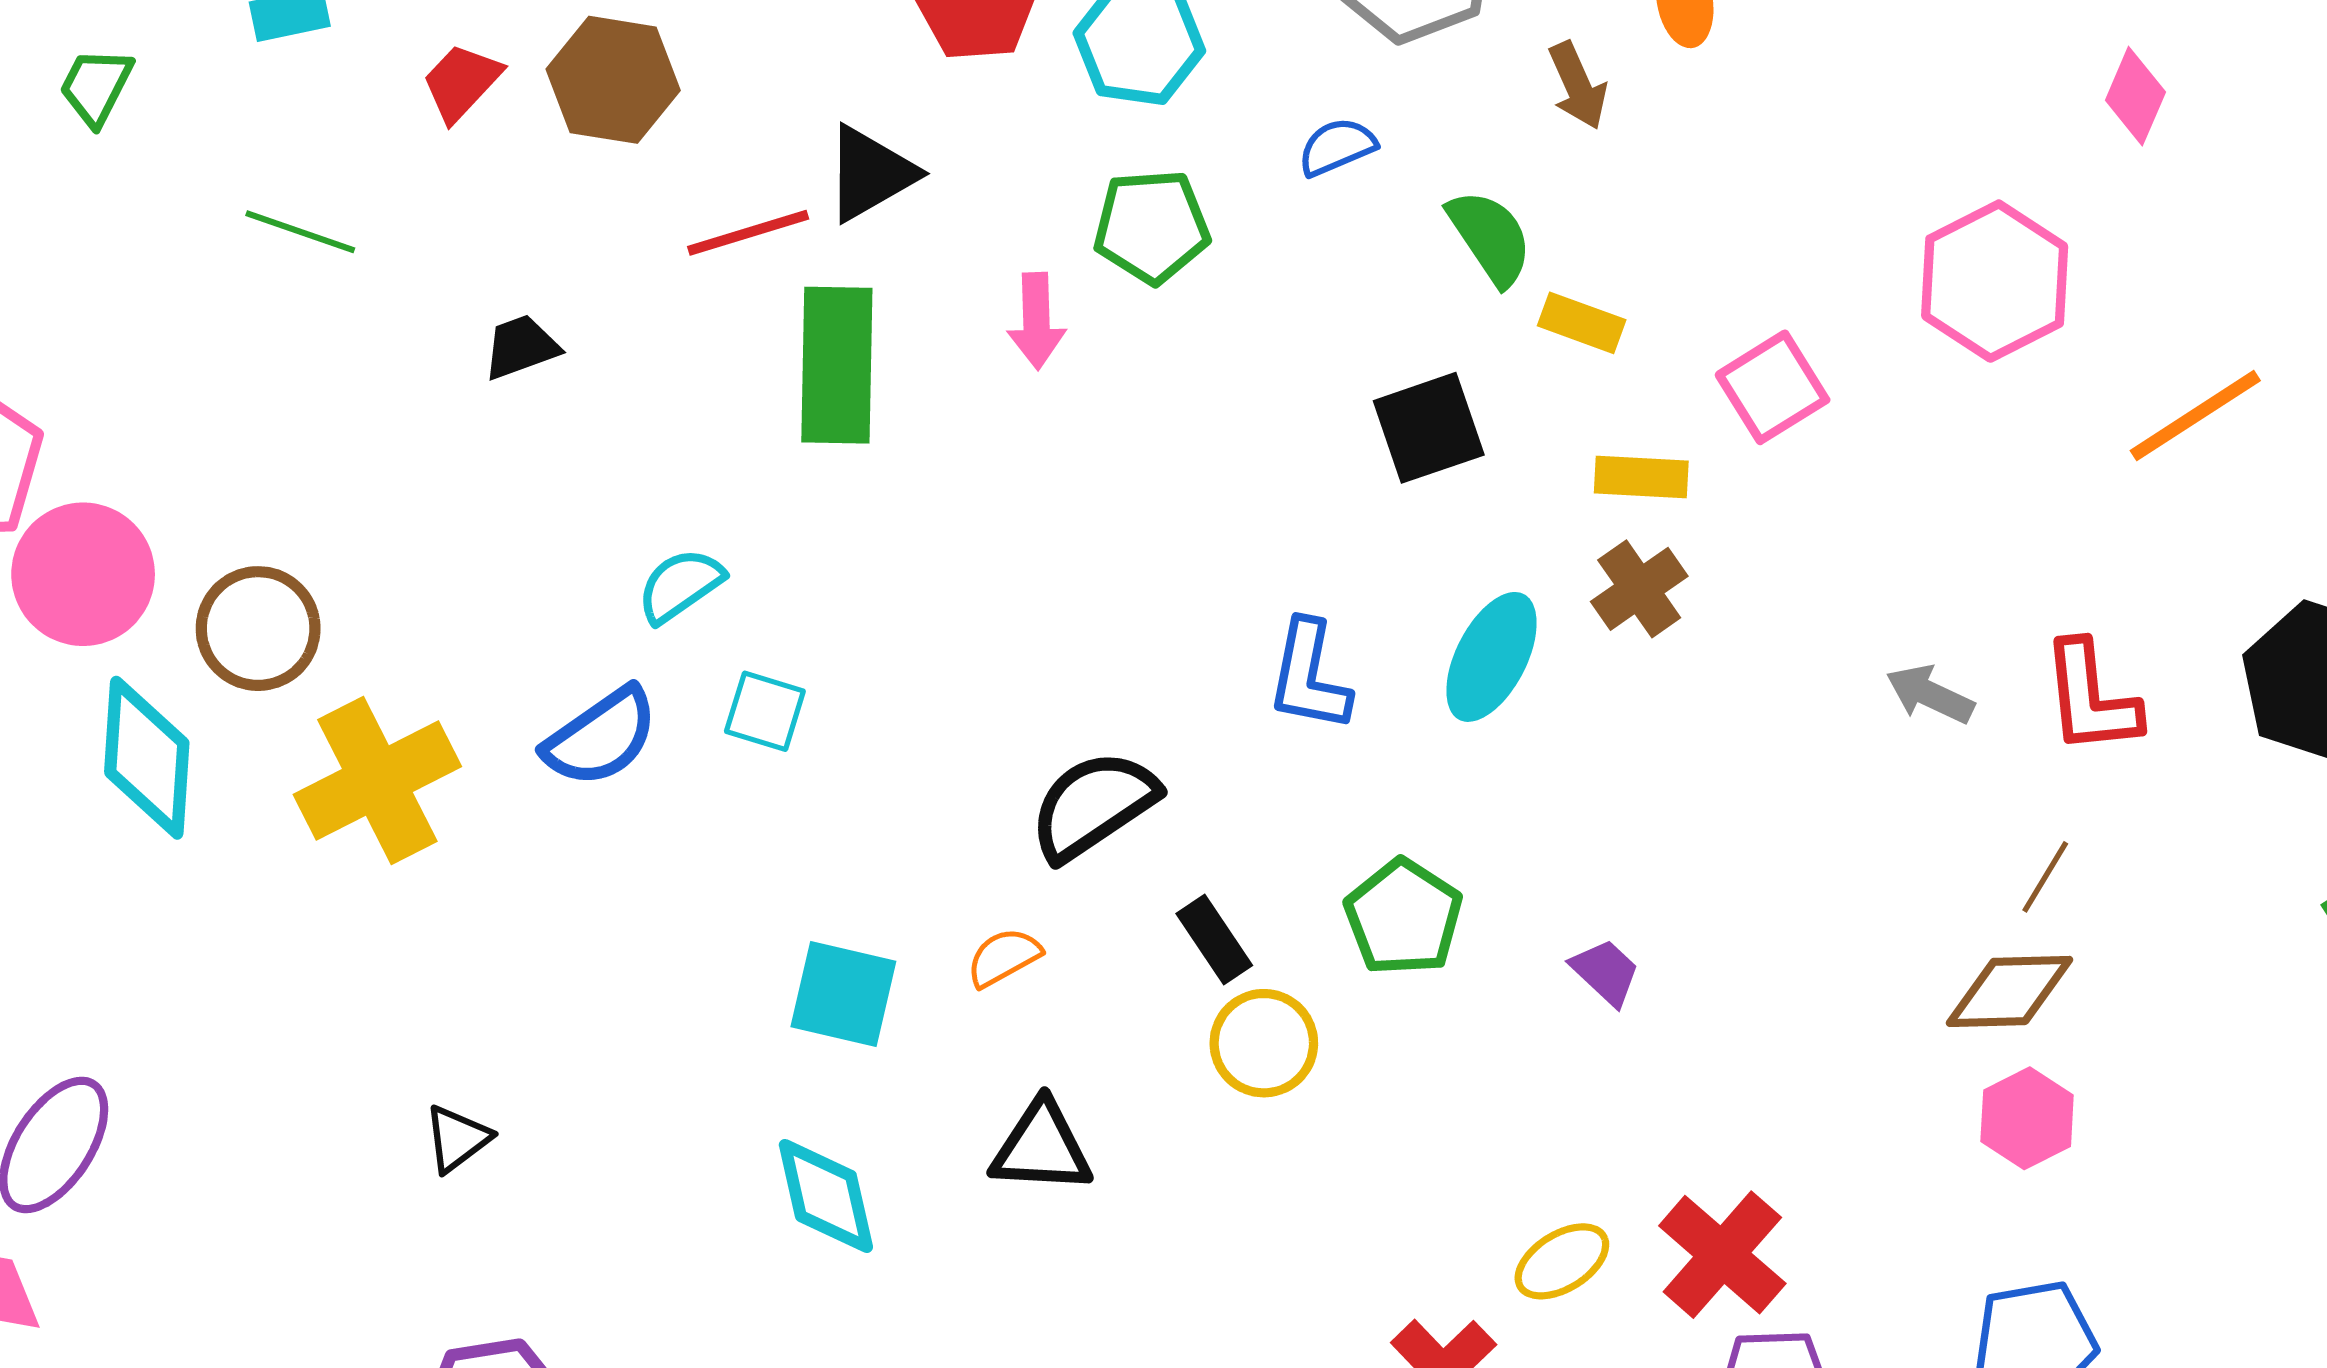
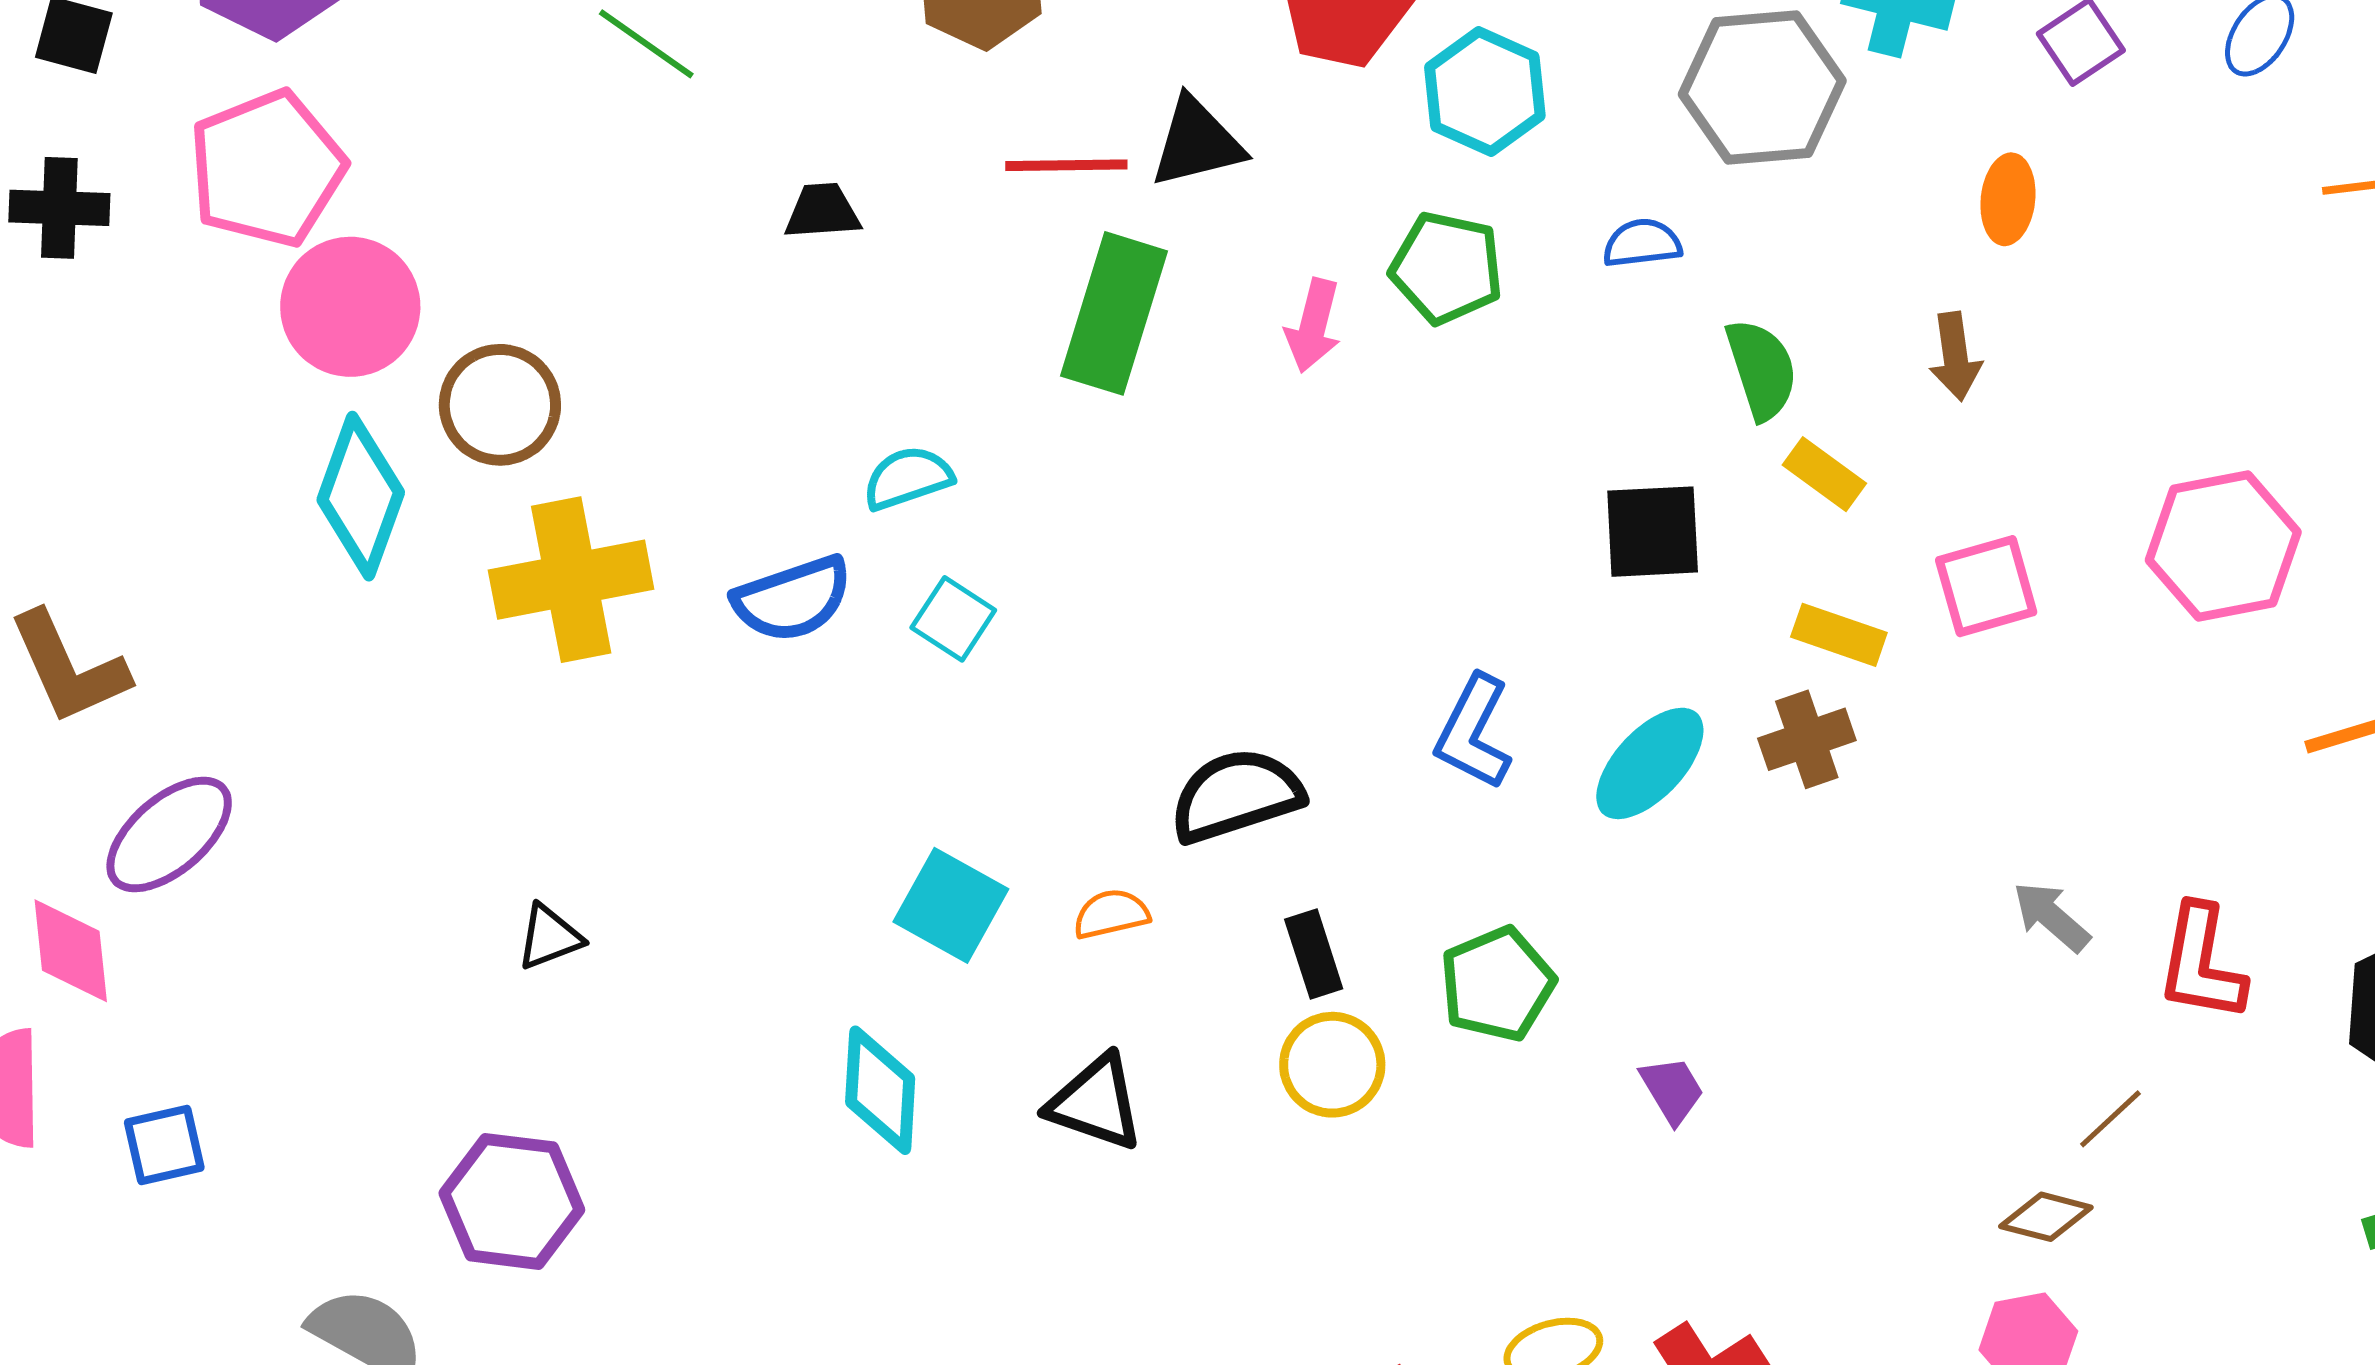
brown arrow: (1578, 86) -> (1955, 356), moved
brown diamond: (2009, 991) -> (2046, 1217), size x0.7

